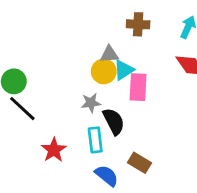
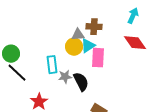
brown cross: (138, 24) -> (94, 27), moved
gray star: (91, 103) -> (65, 77), moved
cyan rectangle: (95, 140) -> (52, 65), moved

